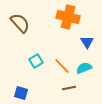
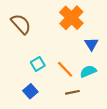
orange cross: (68, 17) -> (71, 18), turned 30
blue square: (21, 93) -> (30, 91), moved, turned 32

